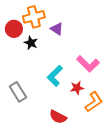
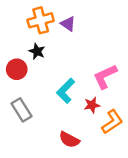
red circle: (14, 29) -> (17, 69), moved
purple triangle: (57, 29) -> (68, 24), moved
pink L-shape: (88, 64) -> (105, 76), turned 110

